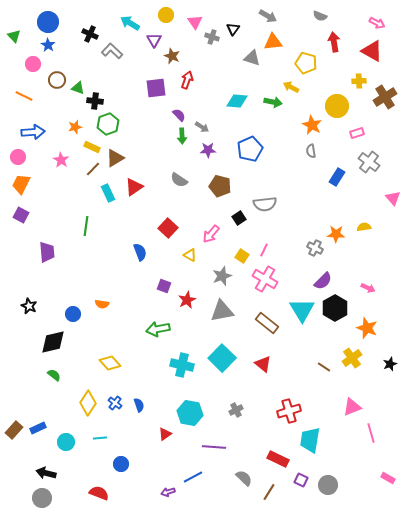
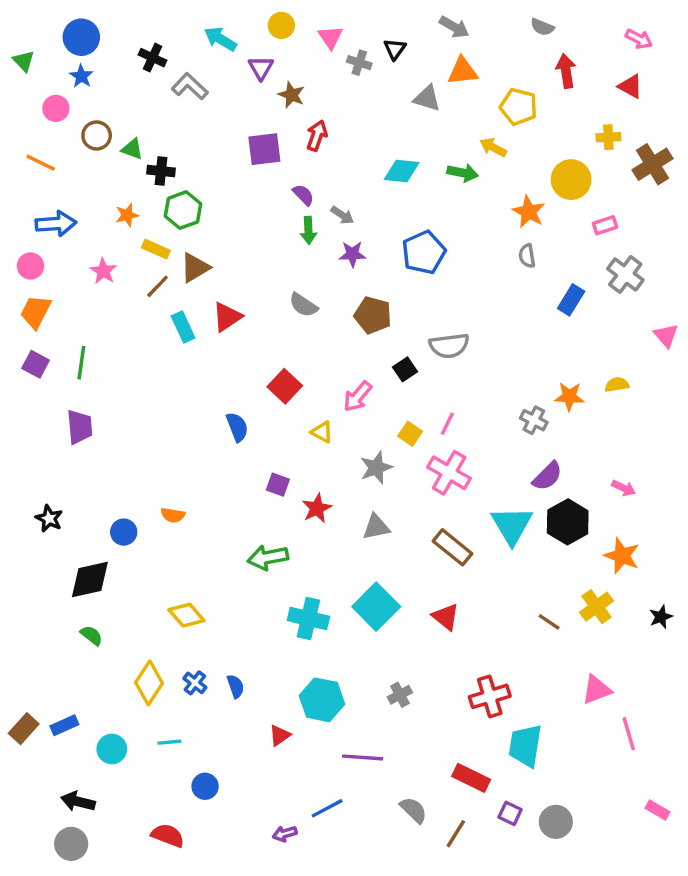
red triangle: (372, 51) -> (630, 86), size x0.7
green line: (86, 226) -> (81, 363), moved
gray triangle: (222, 311) -> (376, 527), size x0.7

